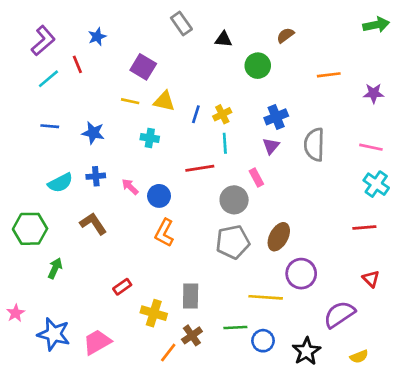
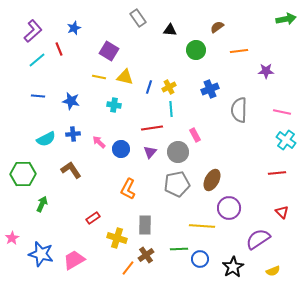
orange line: (329, 75) -> (239, 51), moved
purple star: (374, 93) -> (266, 71), moved
purple triangle: (271, 146) -> (150, 152), moved
orange L-shape: (164, 233) -> (128, 189), moved

